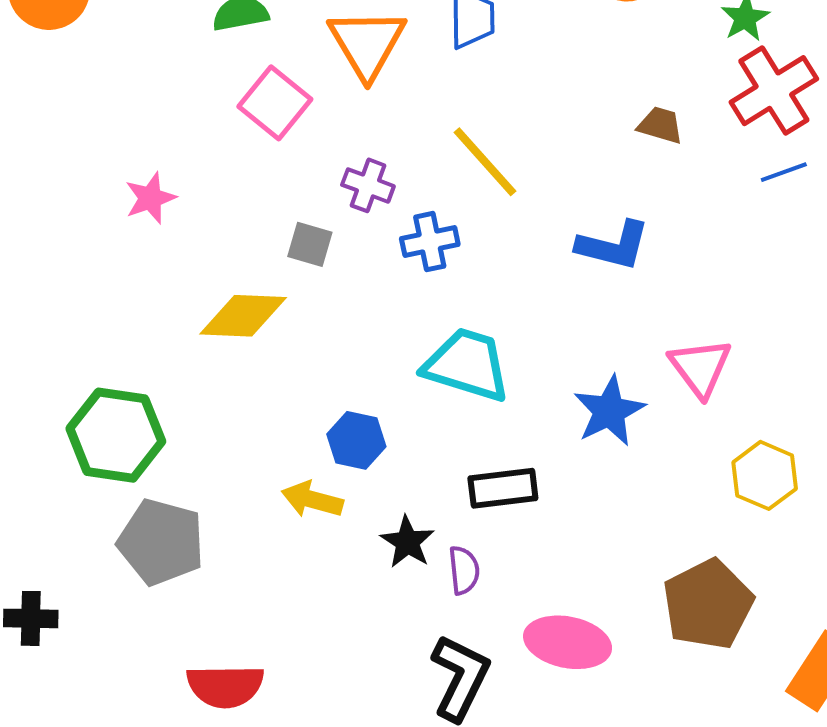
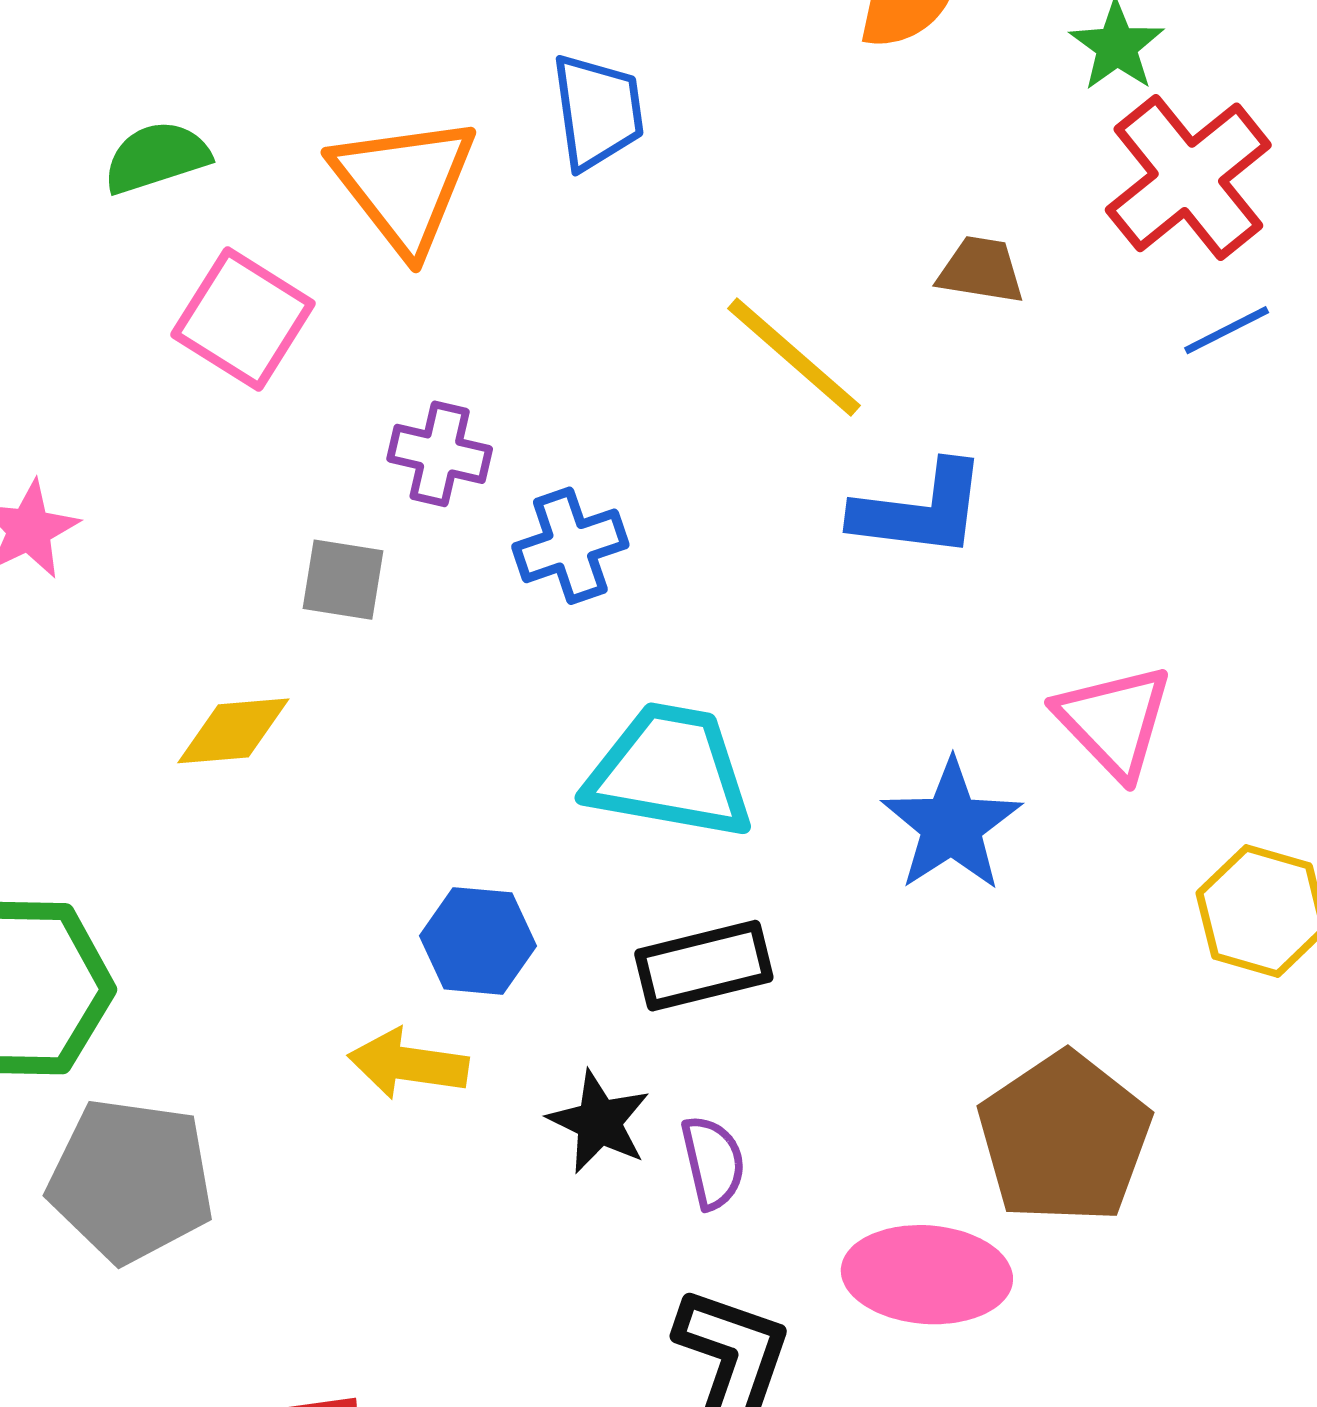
yellow line: (485, 162) -> (794, 357), moved
yellow diamond: (243, 316) -> (233, 731), size x0.7
black rectangle: (503, 488) -> (704, 966), moved
brown pentagon: (708, 604) -> (1064, 1138), moved

